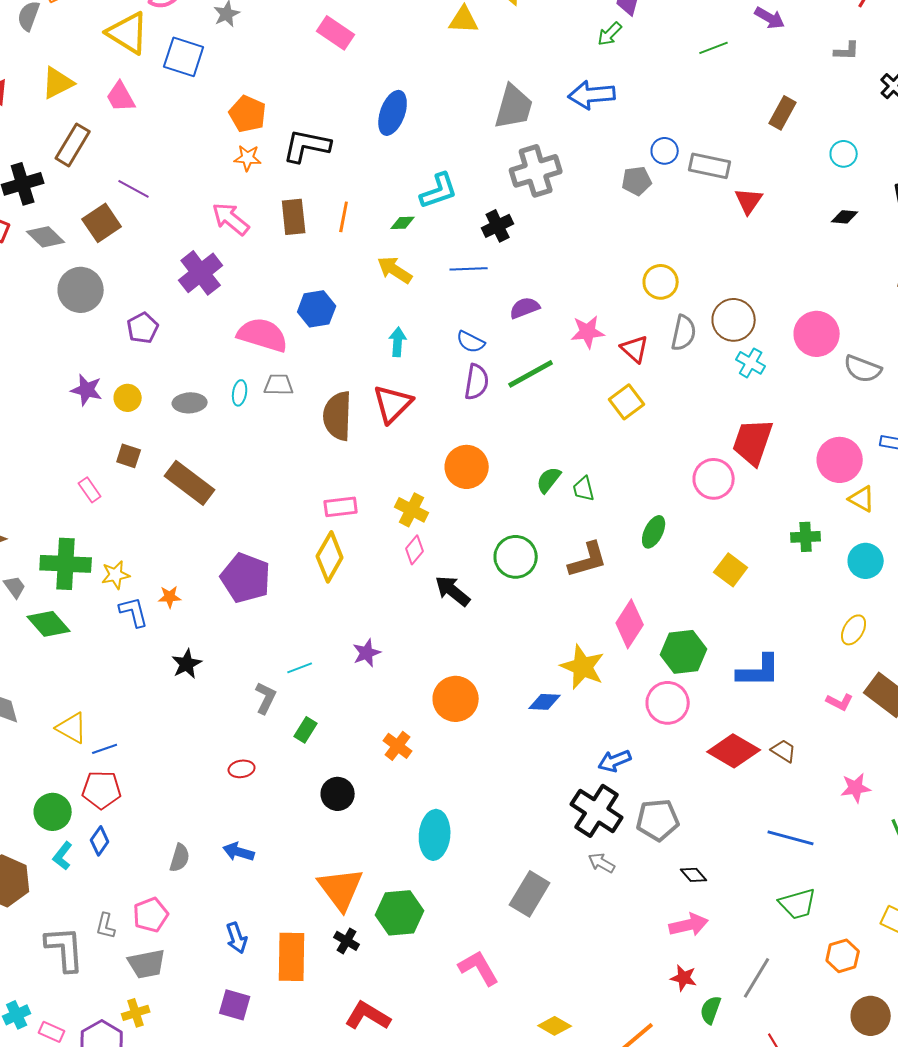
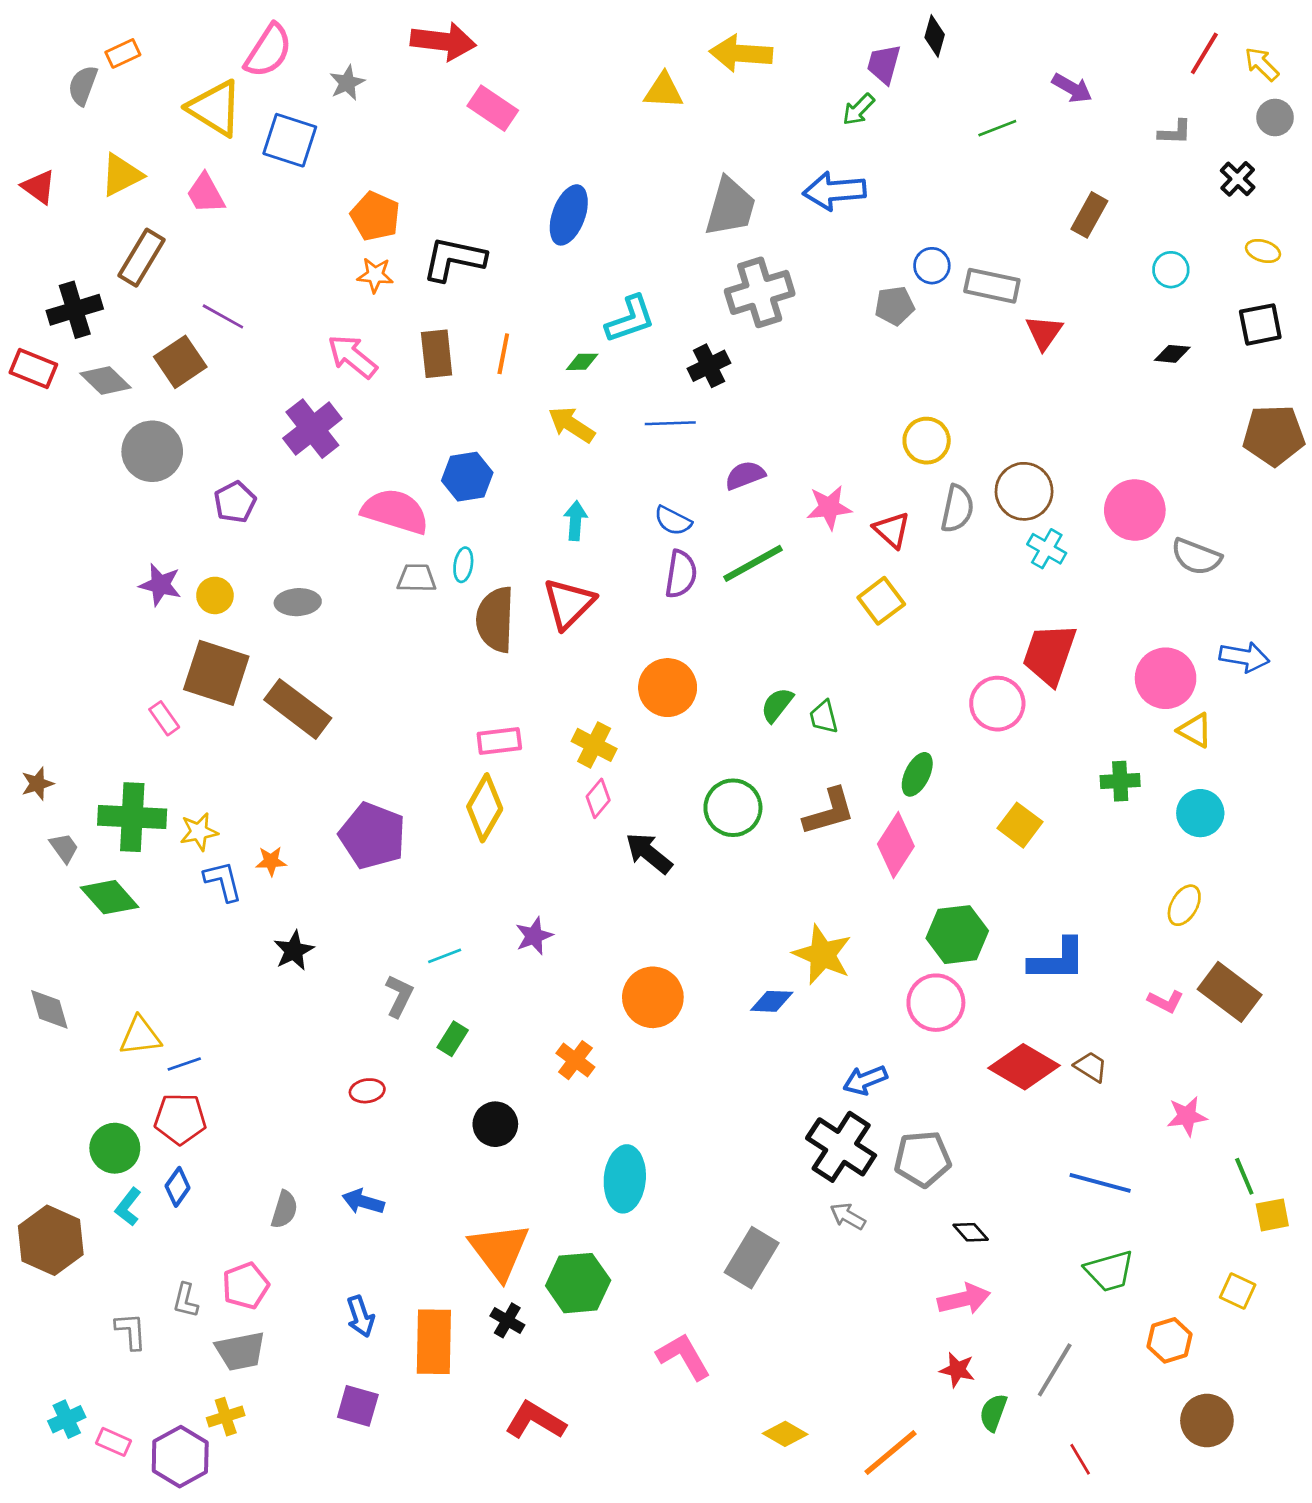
cyan ellipse: (240, 393) -> (463, 565), moved
brown square: (129, 456) -> (216, 673), size x2.0
pink diamond: (630, 624) -> (896, 845), moved
yellow triangle: (72, 728) -> (140, 1036), turned -36
gray L-shape: (65, 949) -> (131, 1331), size x0.6

